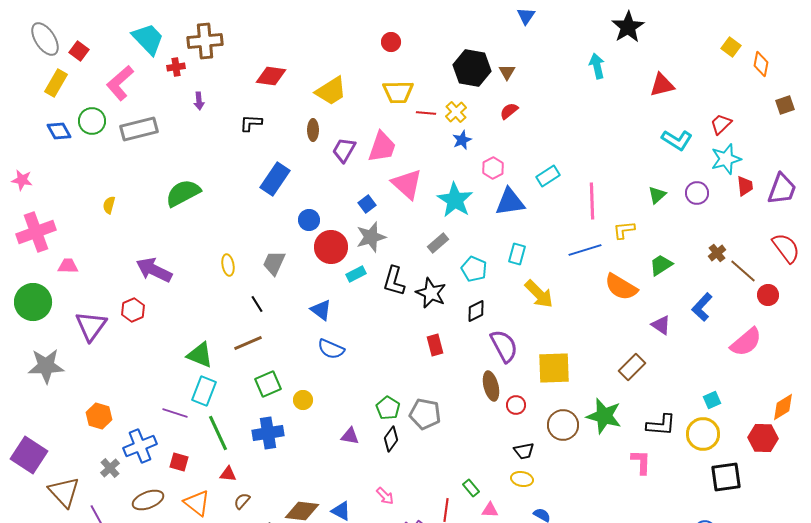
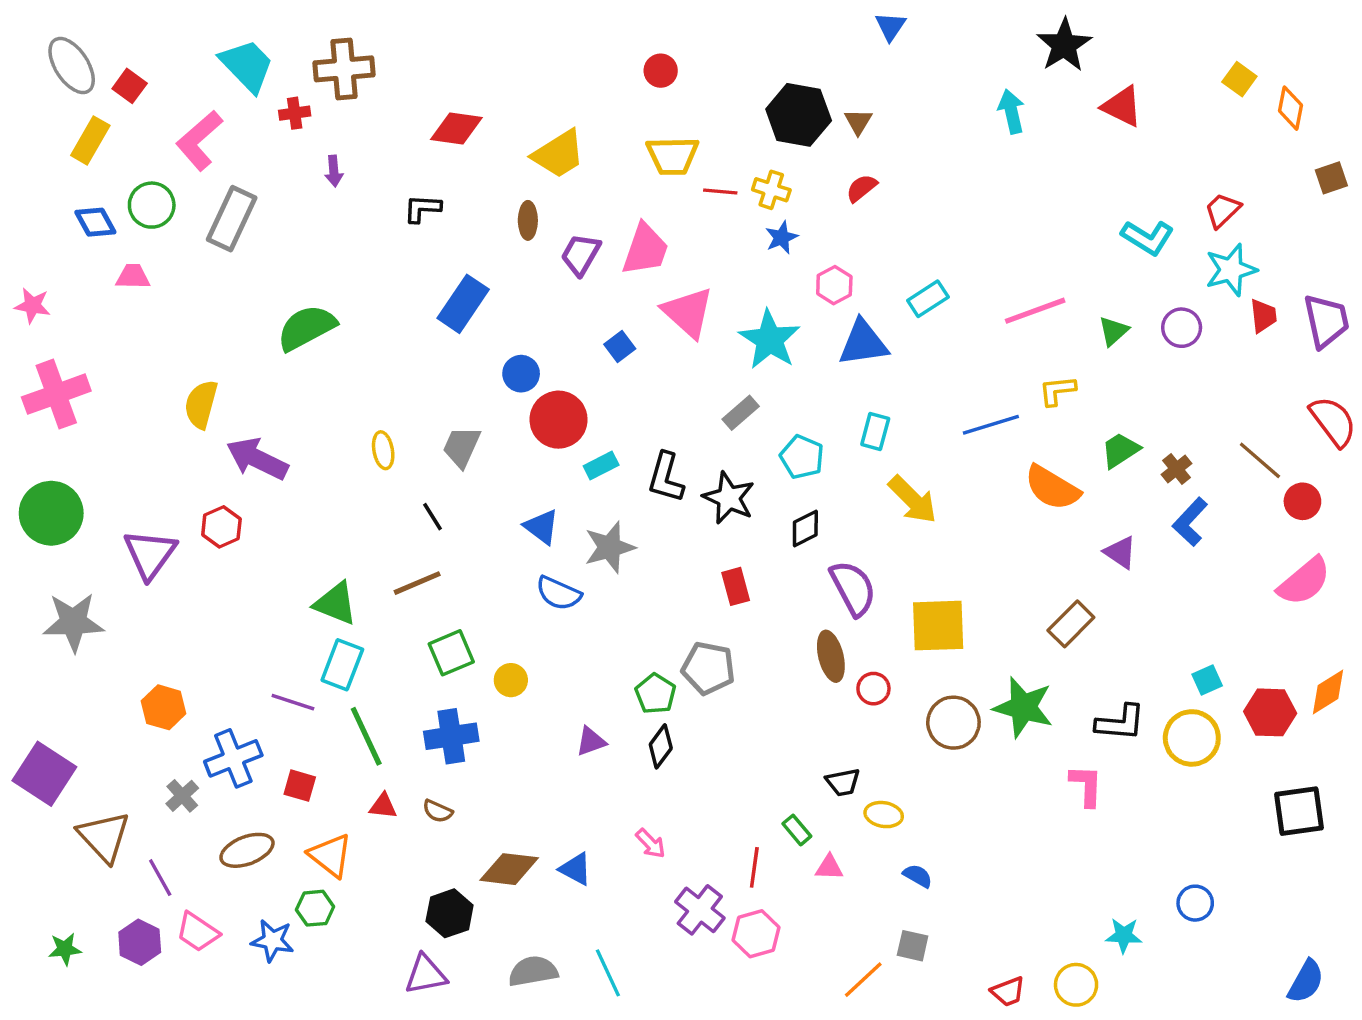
red triangle: (662, 85) -> (1122, 106), moved, turned 40
yellow cross: (456, 112) -> (771, 190), turned -30
gray rectangle: (139, 129) -> (232, 219), turned -51
purple trapezoid: (782, 189) -> (1326, 321), turned -32
pink line: (592, 201) -> (1035, 311), moved, turned 72
yellow semicircle: (109, 205) -> (201, 404), moved, size x1.6
gray star: (371, 237) -> (610, 547), moved
brown cross: (717, 253) -> (1176, 469), moved
pink trapezoid: (68, 266) -> (133, 277), moved
pink semicircle: (746, 342) -> (1304, 581), moved
gray pentagon: (425, 414) -> (708, 668), moved
purple triangle: (350, 436) -> (591, 741), turned -30
red hexagon: (763, 438) -> (1270, 712), moved
black trapezoid: (524, 451) -> (843, 782), moved
black square: (726, 477) -> (1299, 811), moved
brown semicircle: (242, 501) -> (438, 811), moved, turned -108

